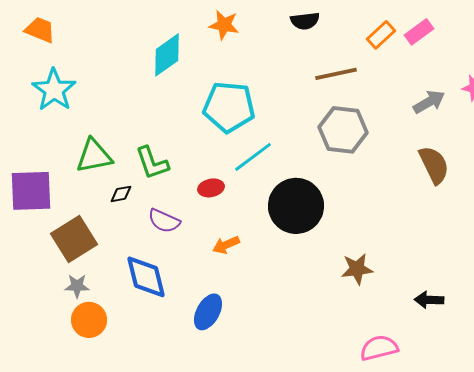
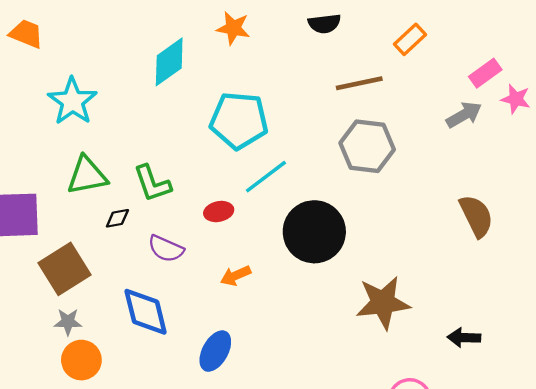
pink rectangle: (419, 32) -> (485, 73), moved
cyan star: (54, 90) -> (72, 101), moved
brown semicircle: (434, 165) -> (476, 216), moved
brown star: (357, 269) -> (383, 303), size x1.5

